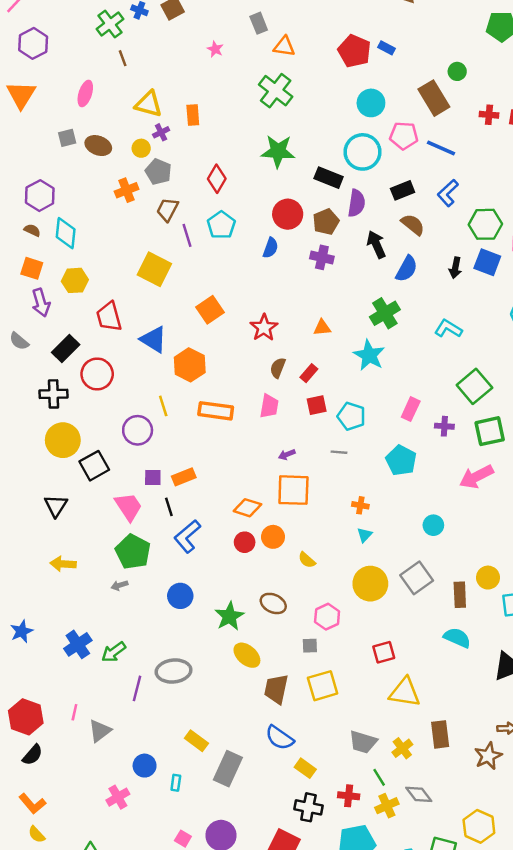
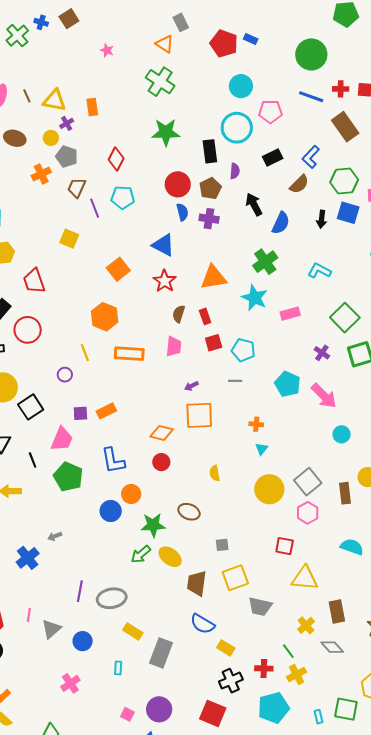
gray rectangle: (259, 23) -> (181, 22), moved
orange triangle: (284, 46) -> (165, 44), turned 30
brown line: (123, 58) -> (27, 96), moved
green circle: (457, 71) -> (311, 54), size x2.0
brown rectangle: (434, 98) -> (345, 127), moved
blue line: (441, 148) -> (311, 97), moved
black rectangle: (329, 178) -> (210, 151), turned 65
purple semicircle: (356, 203) -> (235, 171), size x0.7
cyan pentagon: (221, 225) -> (123, 198), turned -30
brown semicircle: (413, 225) -> (299, 184), moved, turned 100
blue semicircle: (271, 248) -> (182, 212), moved, turned -30
yellow square: (154, 269) -> (69, 239), size x0.7
orange triangle: (322, 328) -> (213, 277), size x1.8
blue triangle: (153, 340) -> (163, 245), moved
red rectangle: (309, 373) -> (205, 316), turned -56
pink rectangle: (411, 409) -> (290, 314), moved, turned 54
purple cross: (444, 426) -> (322, 353), turned 35
purple circle: (138, 430) -> (65, 375), size x0.6
pink arrow: (476, 477) -> (324, 396), moved, turned -104
pink trapezoid: (128, 507) -> (62, 439), turned 60
black line: (169, 507) -> (33, 460), moved
cyan circle: (433, 525) -> (342, 434), moved
blue L-shape: (187, 536) -> (113, 461), turned -56
orange circle: (273, 537) -> (131, 494), moved
yellow semicircle: (307, 560) -> (215, 473), turned 42
gray arrow: (119, 585) -> (55, 536), moved
green star: (229, 616) -> (153, 525), turned 30
pink hexagon: (327, 617) -> (308, 513), moved
cyan semicircle: (457, 638) -> (352, 547), moved
green arrow: (114, 652) -> (141, 554), moved
red square: (384, 652) -> (285, 546), turned 30
gray ellipse: (174, 671) -> (112, 598), moved
gray trapezoid: (363, 742) -> (260, 607), moved
blue circle: (145, 766) -> (83, 641), moved
gray diamond: (419, 794) -> (332, 647), moved
black cross: (308, 807) -> (231, 681), turned -30

